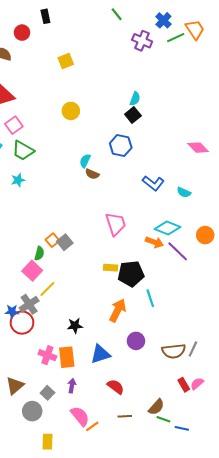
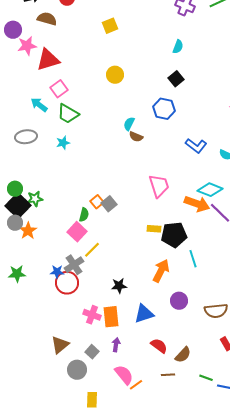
cyan semicircle: (135, 99) -> (178, 47), moved
orange arrow: (154, 242) -> (197, 204), size x1.4
brown semicircle: (156, 407) -> (183, 355), moved

